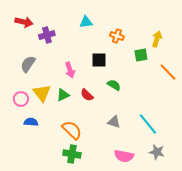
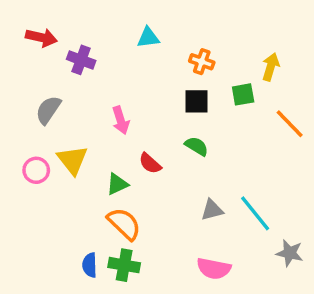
purple cross: (47, 35) -> (81, 60), turned 35
black square: (99, 60) -> (197, 101), moved
green triangle: (63, 95) -> (117, 184), moved
blue semicircle: (31, 122) -> (90, 265), moved, turned -96
gray triangle: (114, 122) -> (212, 210), moved, turned -32
gray star: (157, 152) -> (290, 253), moved

